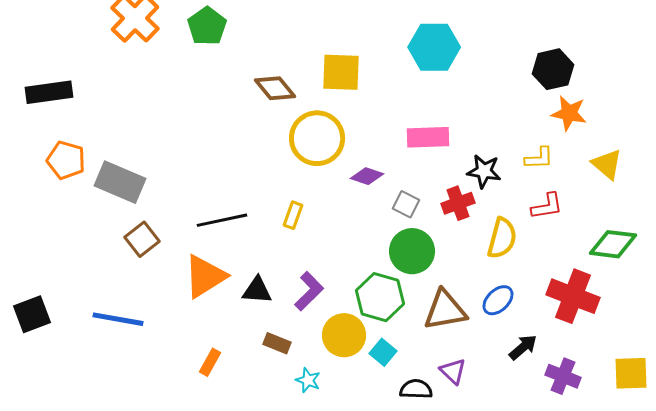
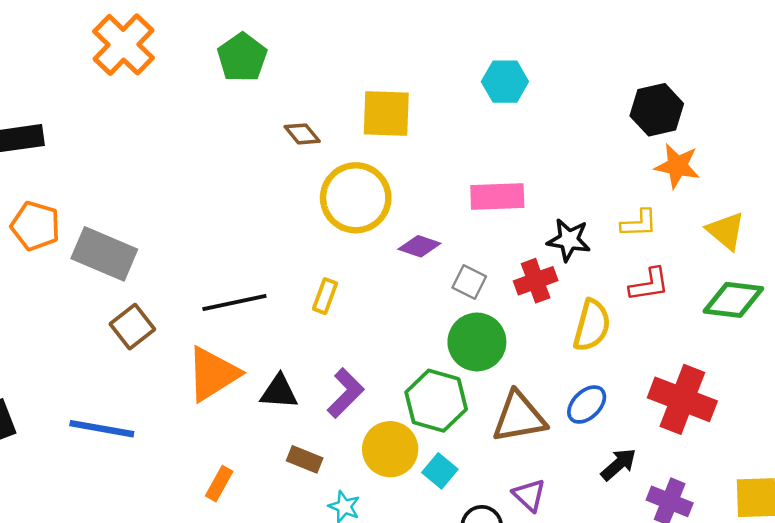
green pentagon: (207, 26) -> (242, 57), moved
cyan hexagon: (434, 47) -> (505, 82), size x0.7
brown diamond: (275, 88) -> (302, 134), size x0.7
green diamond: (613, 244) -> (733, 300), moved

